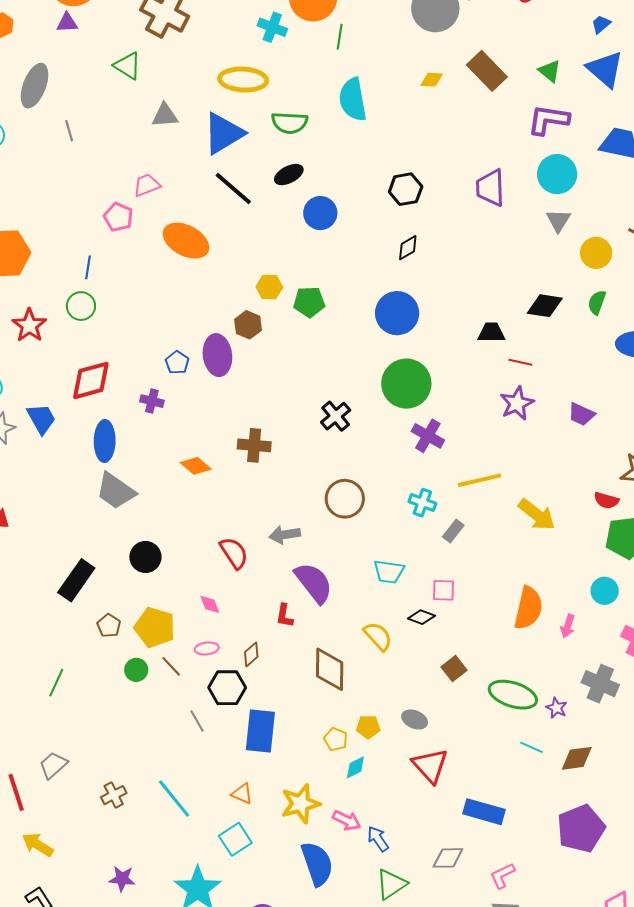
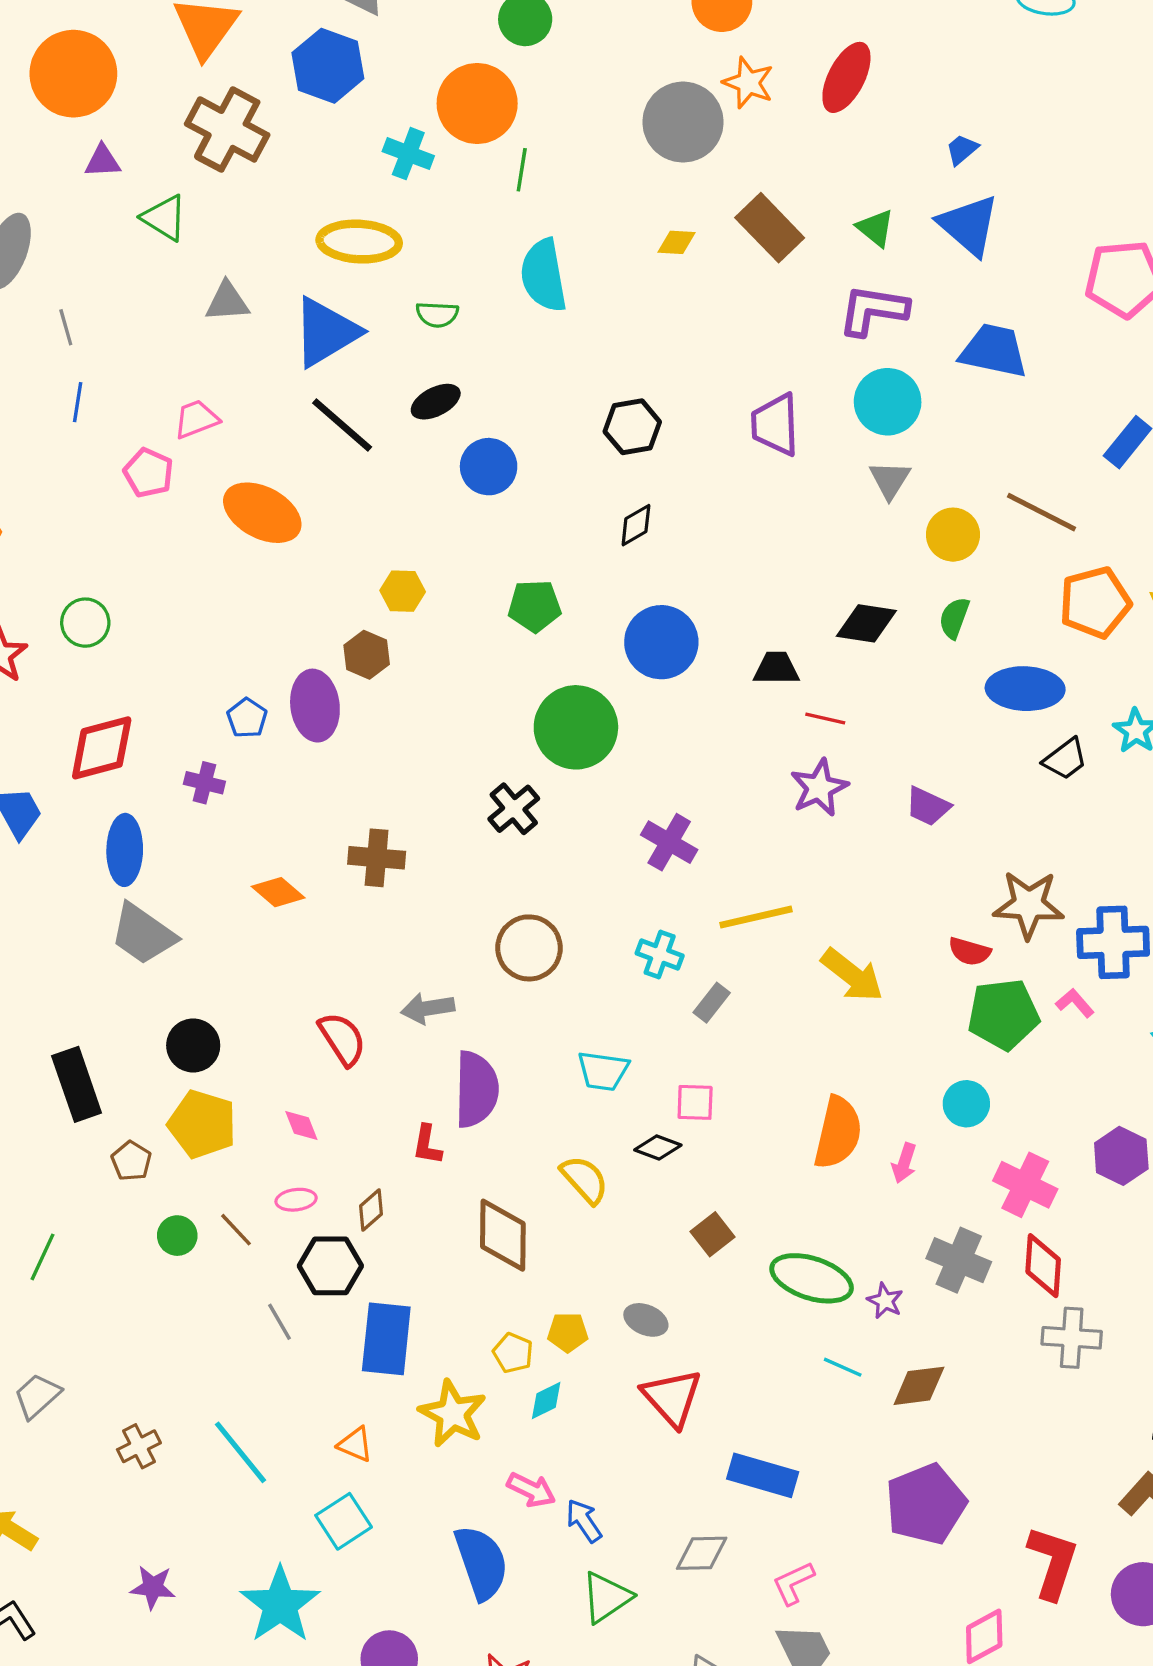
purple triangle: (67, 23) -> (103, 161), moved
green semicircle: (290, 123) -> (437, 314), size x0.7
blue line: (88, 267) -> (78, 402), moved
green pentagon: (309, 302) -> (535, 606), moved
blue circle: (397, 313) -> (661, 642), moved
green circle: (406, 384) -> (576, 727), moved
black rectangle: (76, 580) -> (77, 1084), turned -54
purple semicircle: (314, 583) -> (476, 1089), turned 39
yellow pentagon: (155, 627) -> (202, 1124), moved
yellow star: (300, 804) -> (453, 1414), moved, turned -30

